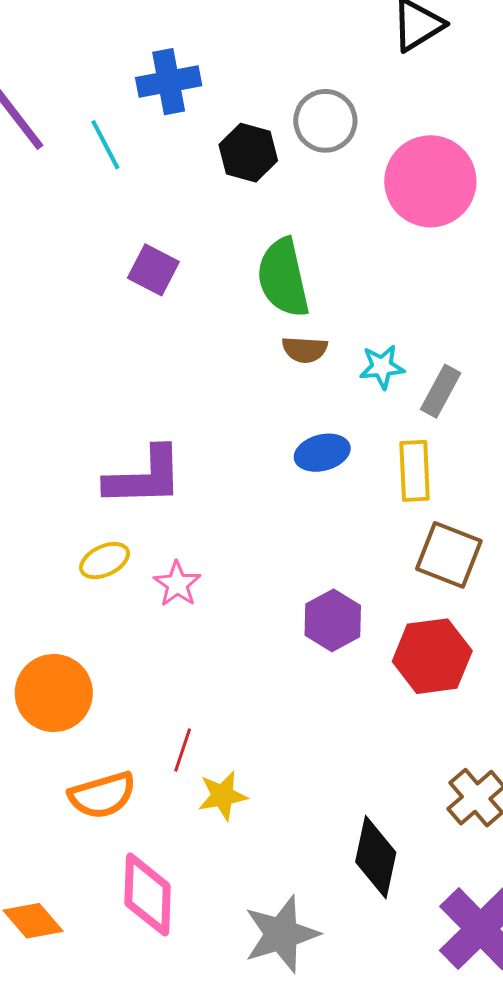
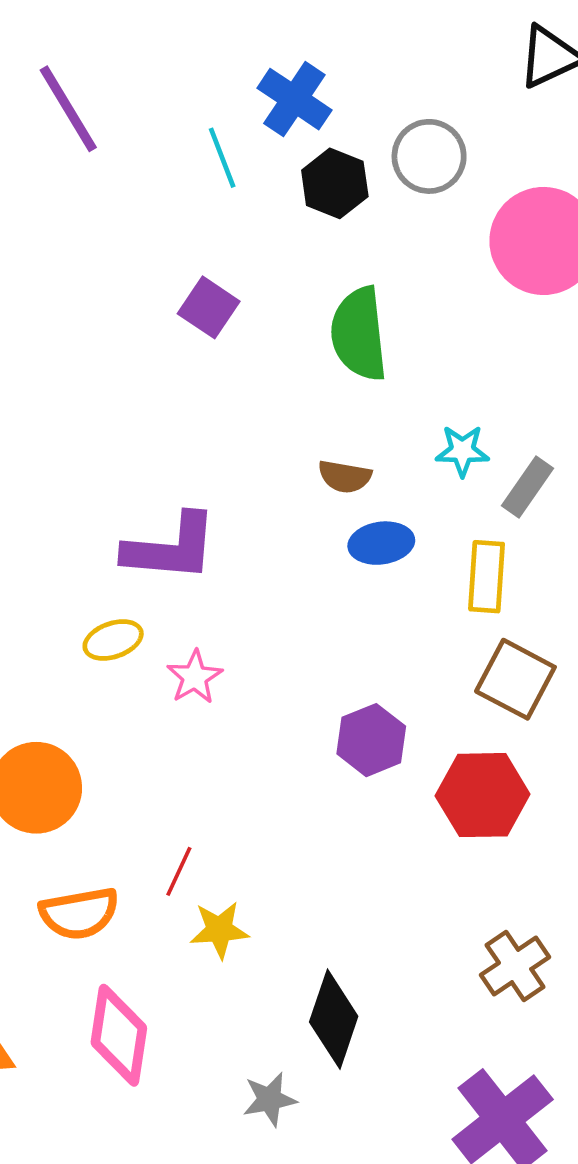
blue cross: (169, 82) -> (294, 99), moved, turned 38
cyan line: (105, 145) -> (222, 158), moved
brown semicircle: (305, 350) -> (345, 477), moved
black diamond: (376, 857) -> (334, 1019), moved
gray star: (281, 934) -> (270, 1099), size x0.6

